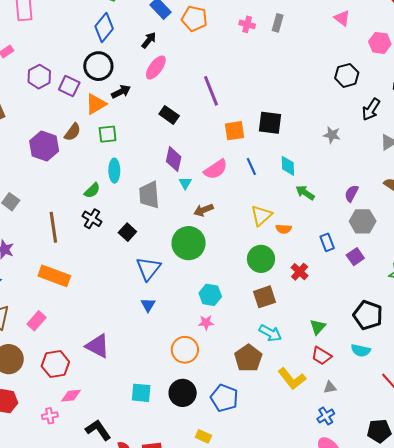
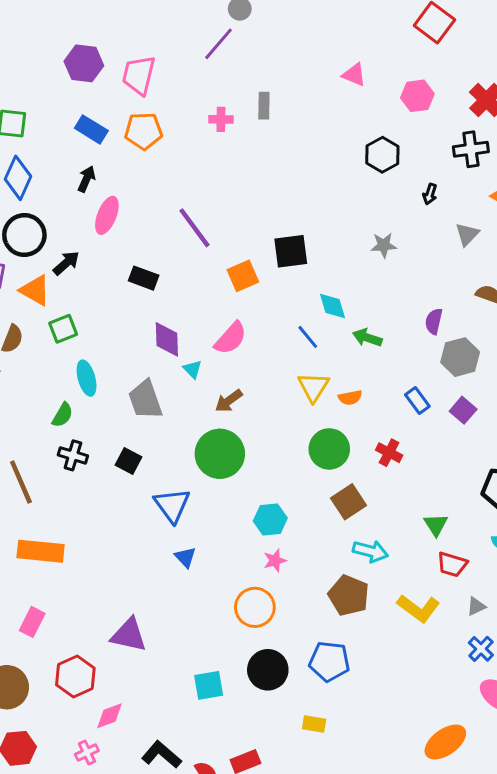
orange triangle: (96, 104) -> (35, 290), turned -45
black arrow: (371, 109) -> (430, 194), size x0.6
blue line: (251, 167) -> (308, 337), moved

